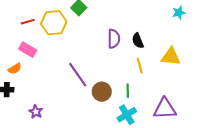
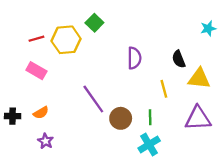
black semicircle: (138, 41) -> (179, 59), moved
orange semicircle: (15, 69) -> (41, 113), moved
purple triangle: (165, 109) -> (198, 118), moved

